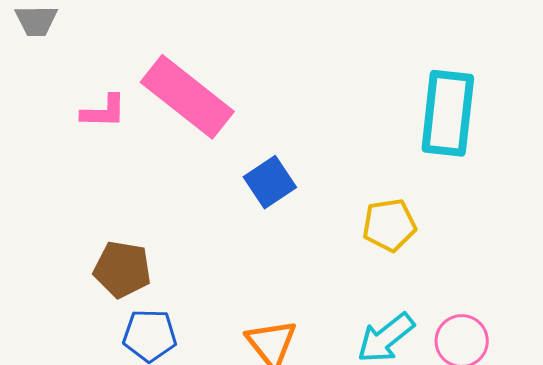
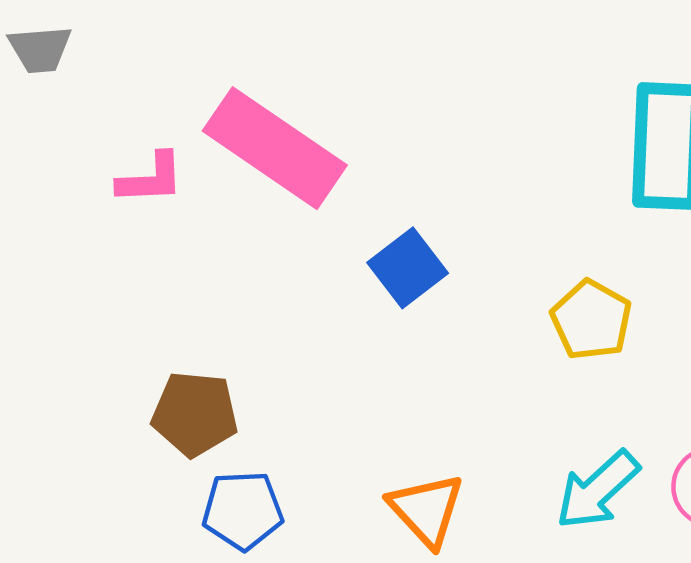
yellow pentagon: (389, 225) -> (591, 320), turned -30

